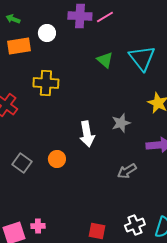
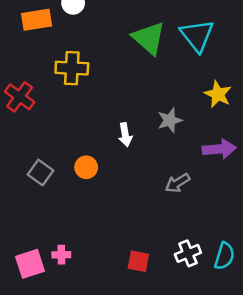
green triangle: (105, 60) -> (149, 38), size x1.6
white arrow: (87, 134) -> (125, 135), size x0.7

